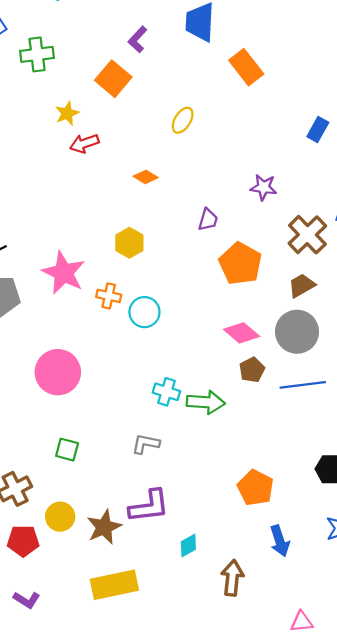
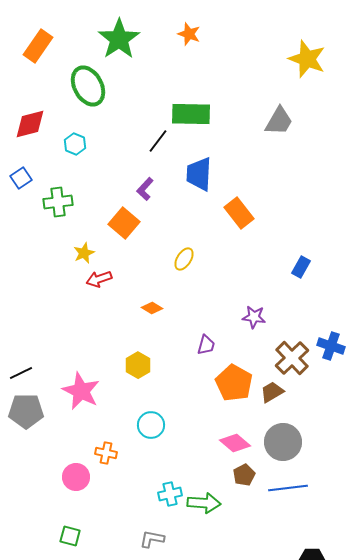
brown trapezoid: (302, 286) -> (272, 392), moved
orange cross: (109, 296) -> (106, 453), moved
pink circle: (58, 372) -> (76, 477), size x0.7
cyan cross: (166, 392) -> (170, 494), turned -30
green square: (67, 450) -> (70, 536), moved

